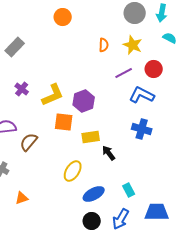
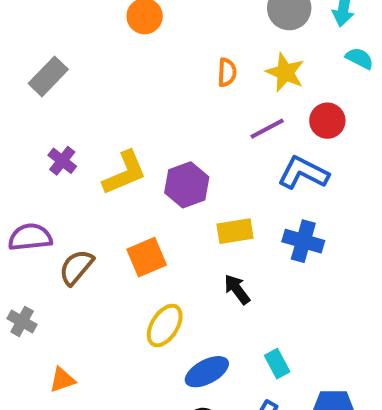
orange square: (64, 122) -> (147, 257), moved, turned -30
yellow rectangle: (91, 137) -> (235, 231), moved

